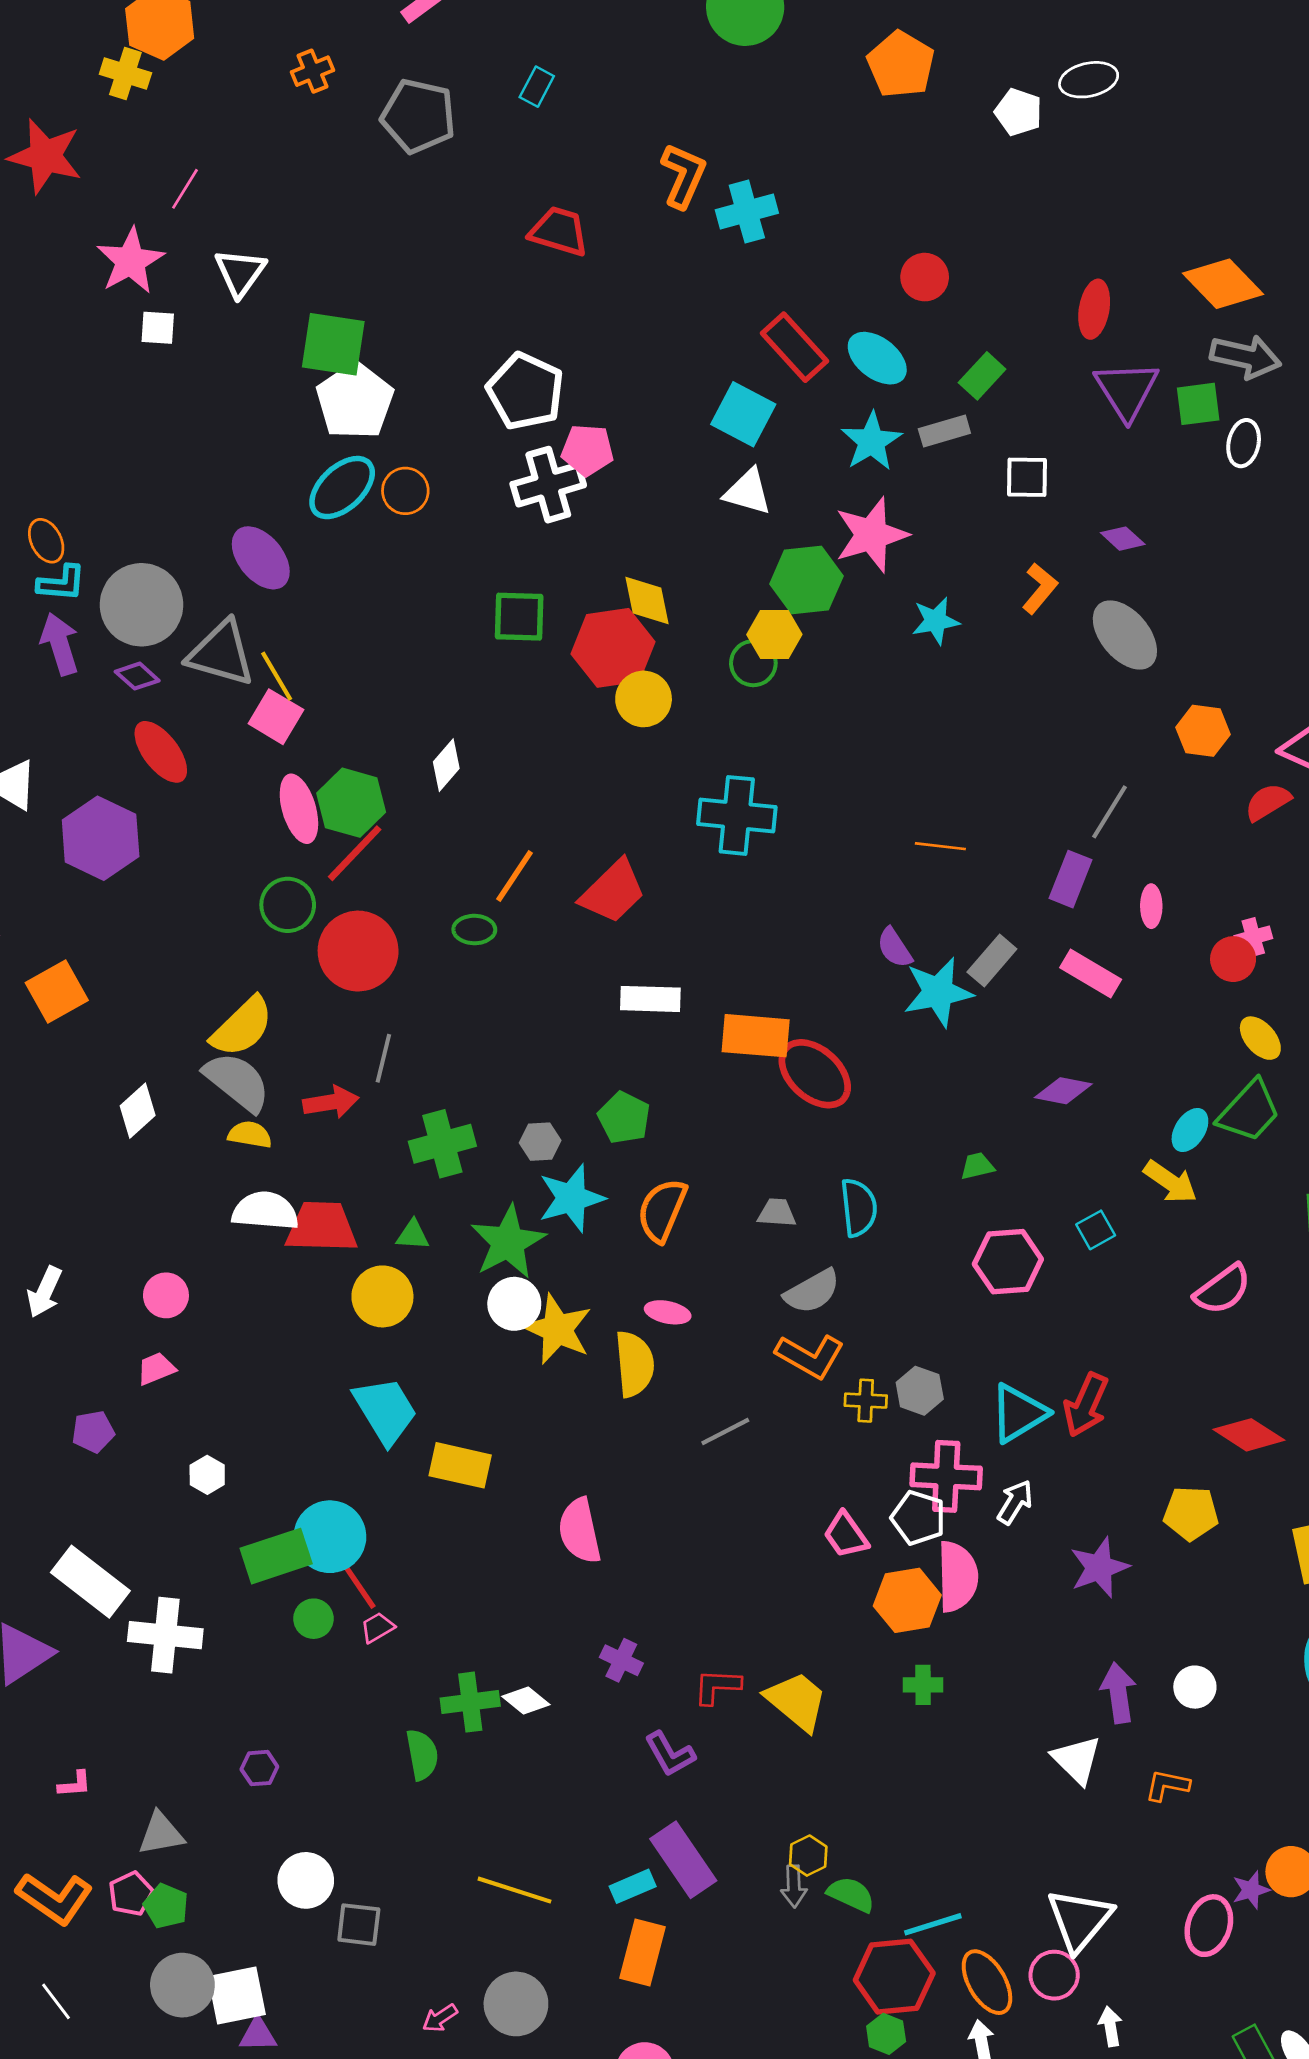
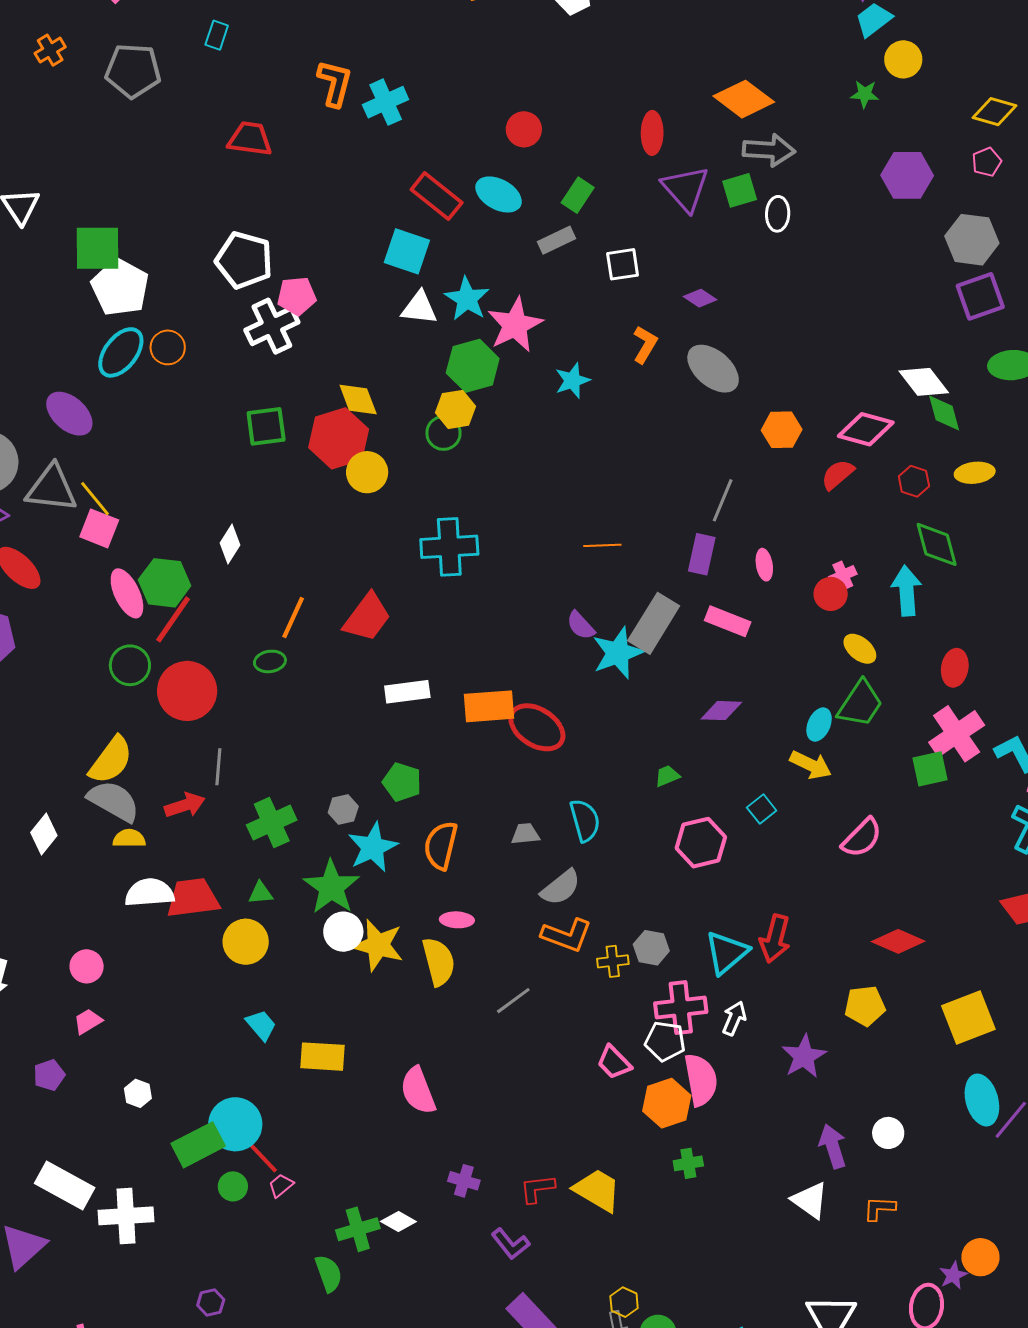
cyan star: (871, 441) -> (467, 299), moved
gray rectangle: (992, 961) -> (654, 623), size x1.5
cyan trapezoid: (385, 1411) -> (261, 1025), size x0.6

